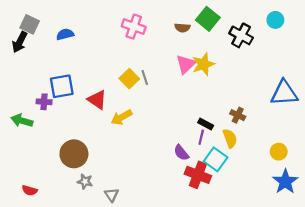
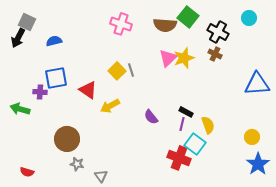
brown semicircle: (182, 28) -> (165, 25), size x1.6
blue semicircle: (65, 34) -> (54, 41), moved
brown cross: (238, 115) -> (215, 54), moved
purple semicircle: (181, 153) -> (151, 117), moved

